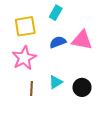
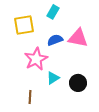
pink star: (24, 58) -> (36, 59), moved
brown line: (31, 88) -> (30, 97), moved

